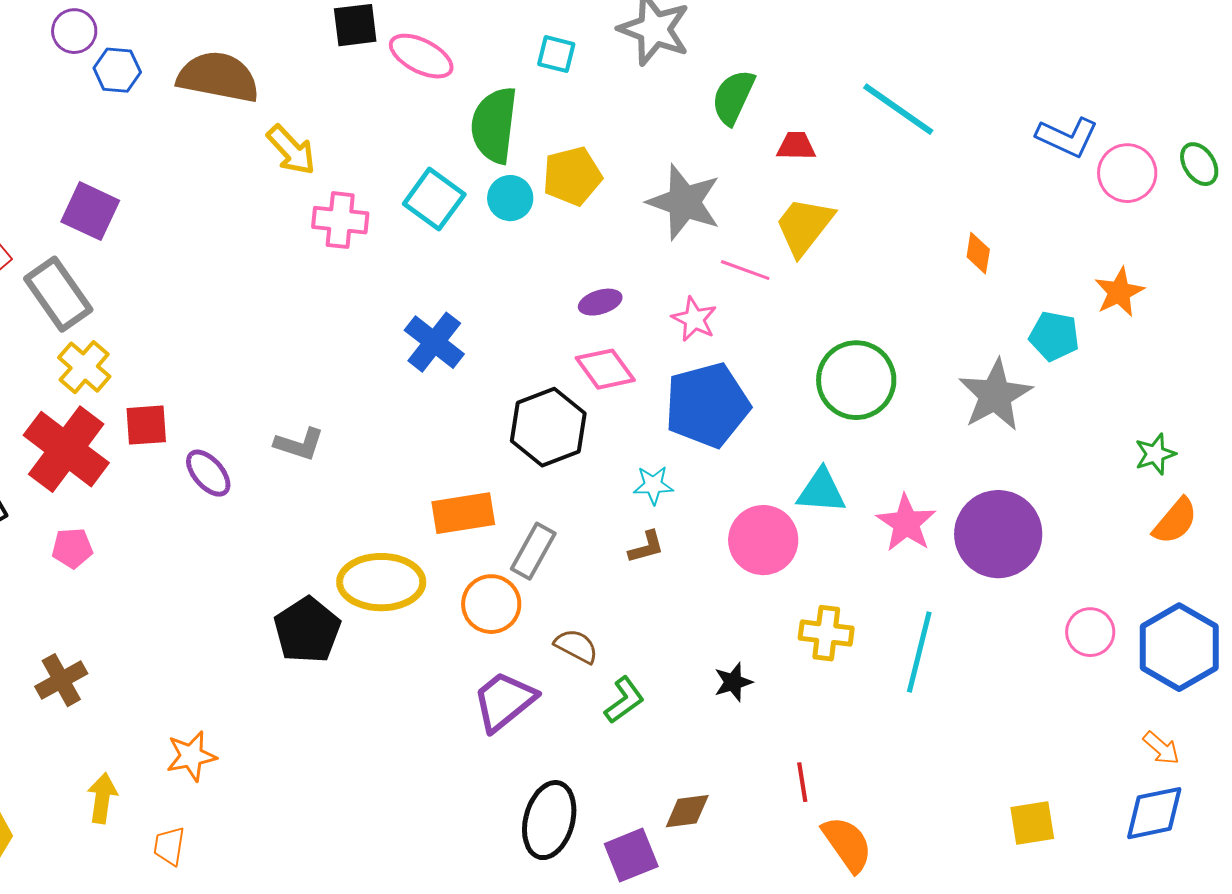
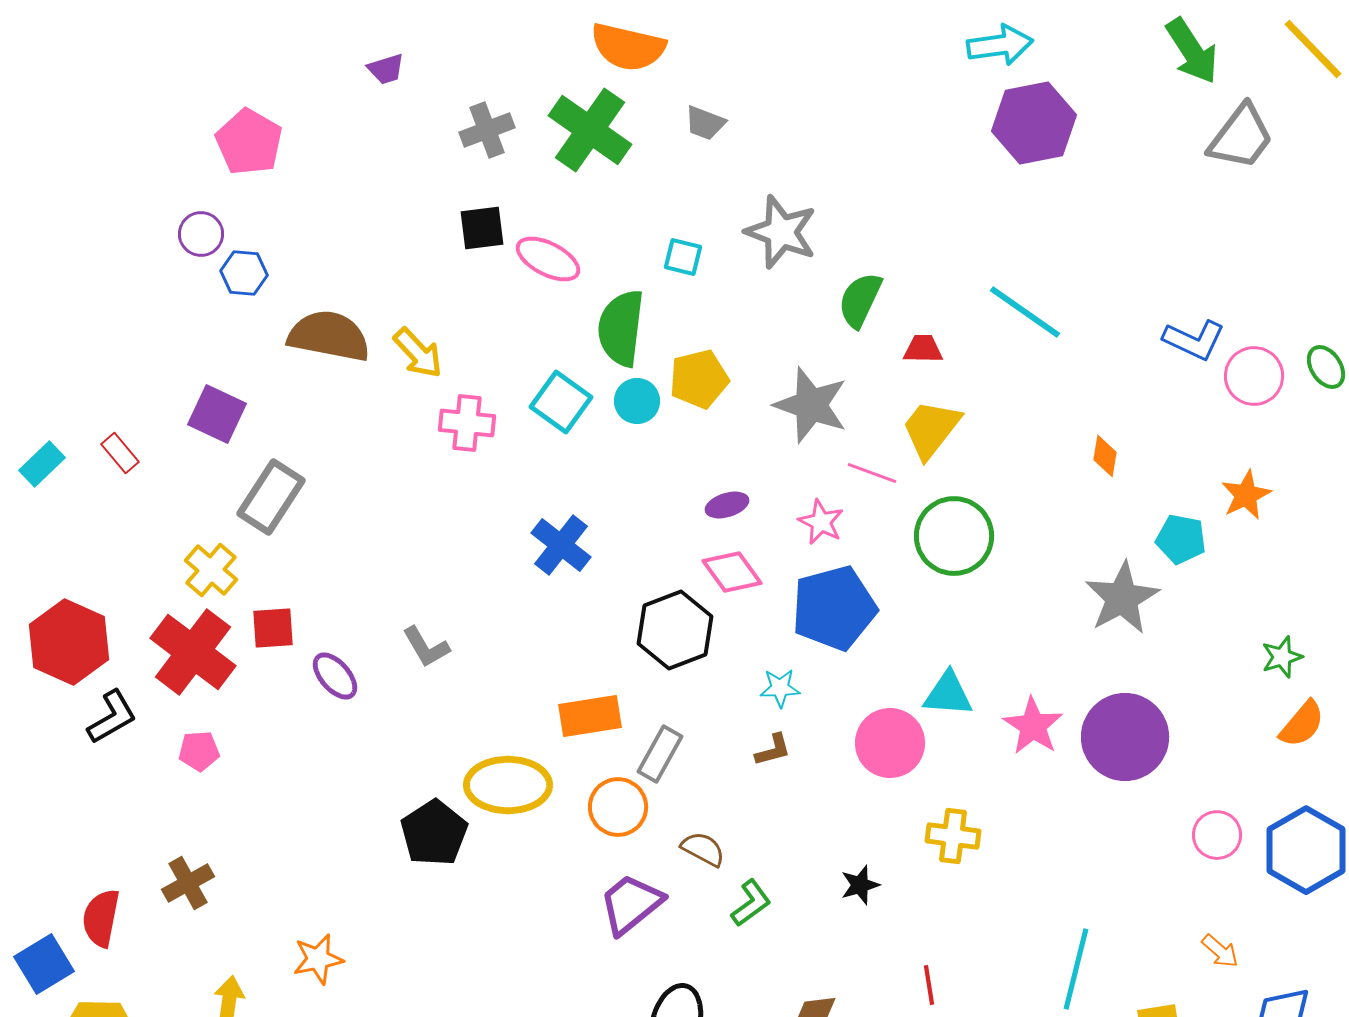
brown semicircle: (218, 77) -> (329, 336), moved
gray rectangle: (58, 294) -> (271, 497), moved, turned 68
green circle: (856, 380) -> (954, 536), moved
gray L-shape: (299, 444) -> (426, 647), turned 42
cyan line: (919, 652) -> (1076, 969), moved
orange arrow: (1161, 748) -> (1220, 951), moved

